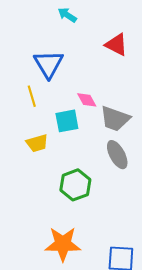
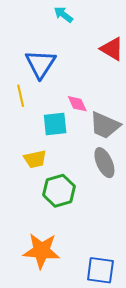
yellow trapezoid: (37, 143) -> (35, 159), moved

